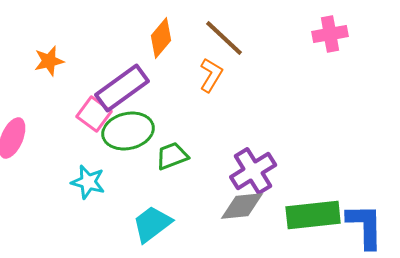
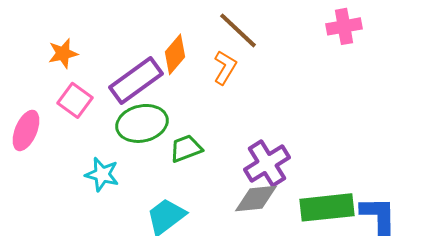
orange diamond: (161, 38) -> (175, 54), moved
pink square: (94, 114) -> (75, 100), moved

